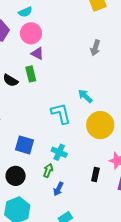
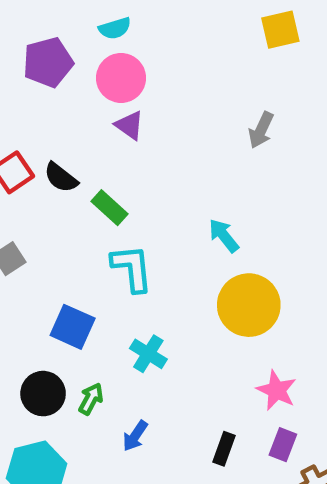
green rectangle: (31, 74) -> (109, 208), moved, turned -42
cyan L-shape: (61, 113) -> (132, 268), moved
green arrow: (48, 170) -> (91, 399), moved
black rectangle: (95, 175) -> (224, 449), moved

